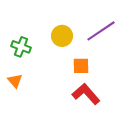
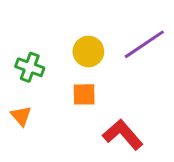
orange square: (81, 66) -> (84, 94), moved

